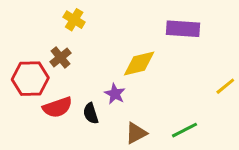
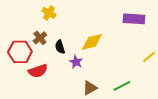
purple rectangle: (183, 29) -> (134, 19), moved
black semicircle: (91, 113) -> (60, 47), moved

